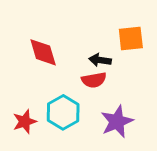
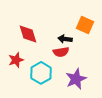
orange square: (131, 38) -> (85, 25), turned 30
red star: (25, 122) -> (16, 60), moved

